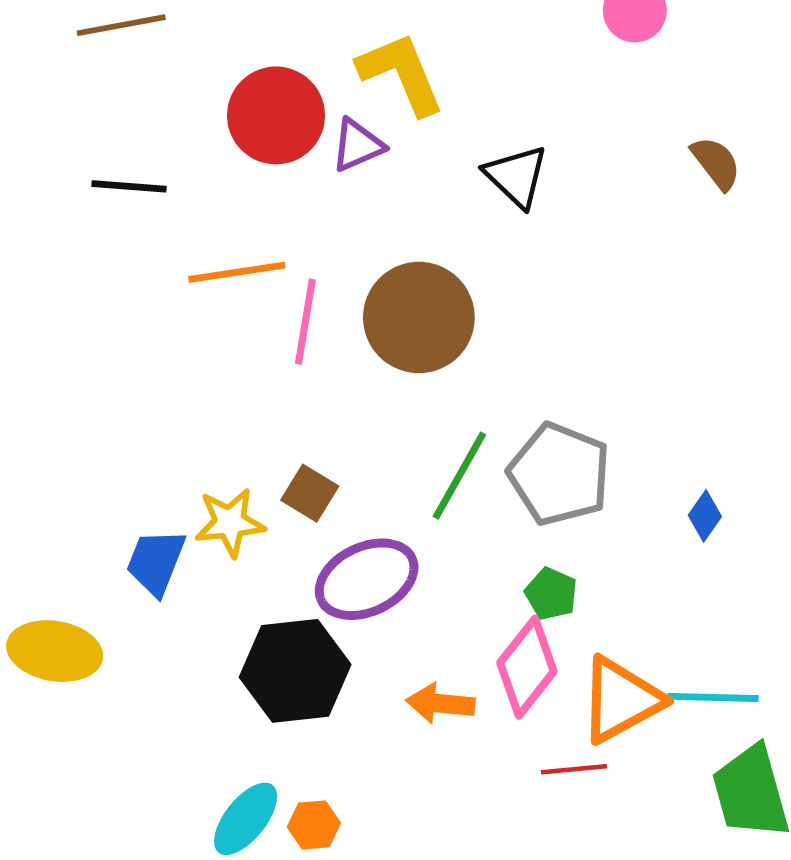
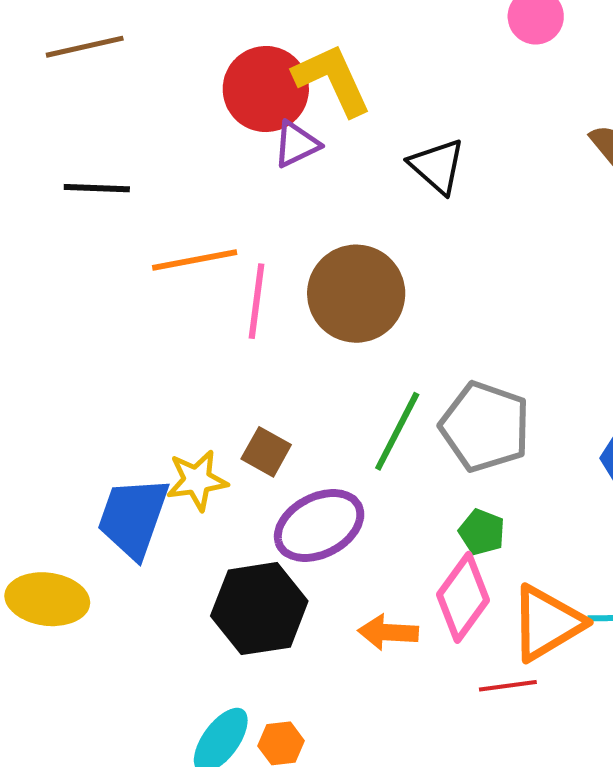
red circle: (276, 115) -> (266, 89), moved
blue trapezoid: (156, 562) -> (133, 517), size x1.4

